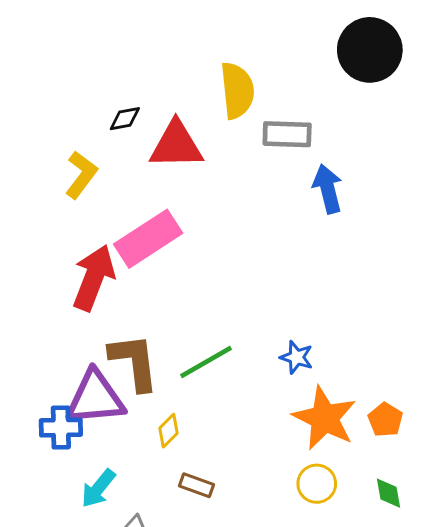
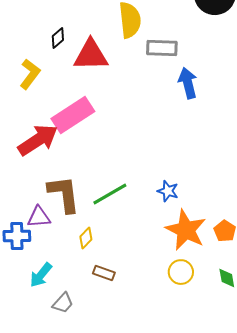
black diamond: (125, 119) -> (58, 38), turned -30
red arrow: (94, 278) -> (38, 140), turned 36
purple triangle: (95, 398) -> (39, 217), size x0.6

